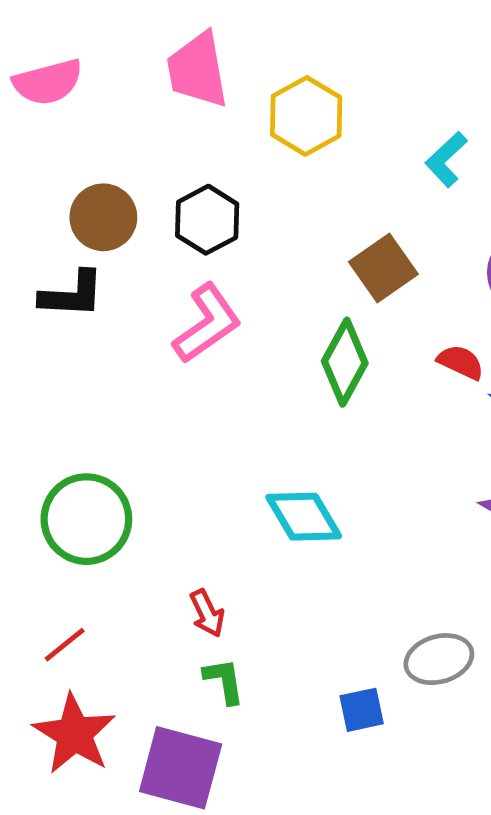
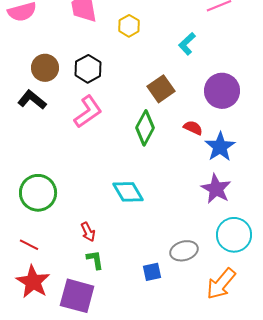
yellow hexagon: (306, 116) -> (129, 26), size x0.7
black L-shape: (72, 295) -> (32, 100), turned -144
red line: (65, 645) -> (29, 245), turned 66

